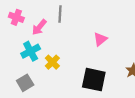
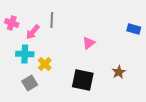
cyan cross: (31, 51) -> (25, 54), turned 30
gray square: (25, 83) -> (30, 83), moved

